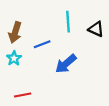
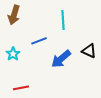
black triangle: (96, 29) -> (89, 51), moved
brown arrow: (15, 32) -> (14, 15), moved

